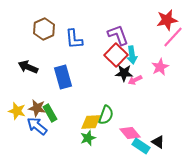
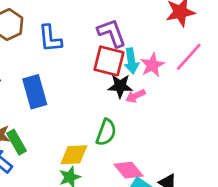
pink line: (173, 37) -> (189, 57), moved
red square: (116, 55) -> (109, 61), turned -30
pink star: (160, 67) -> (152, 65), moved
green semicircle: (106, 115) -> (106, 132), moved

